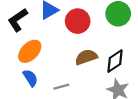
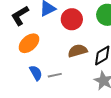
blue semicircle: (30, 78) -> (36, 73), moved

